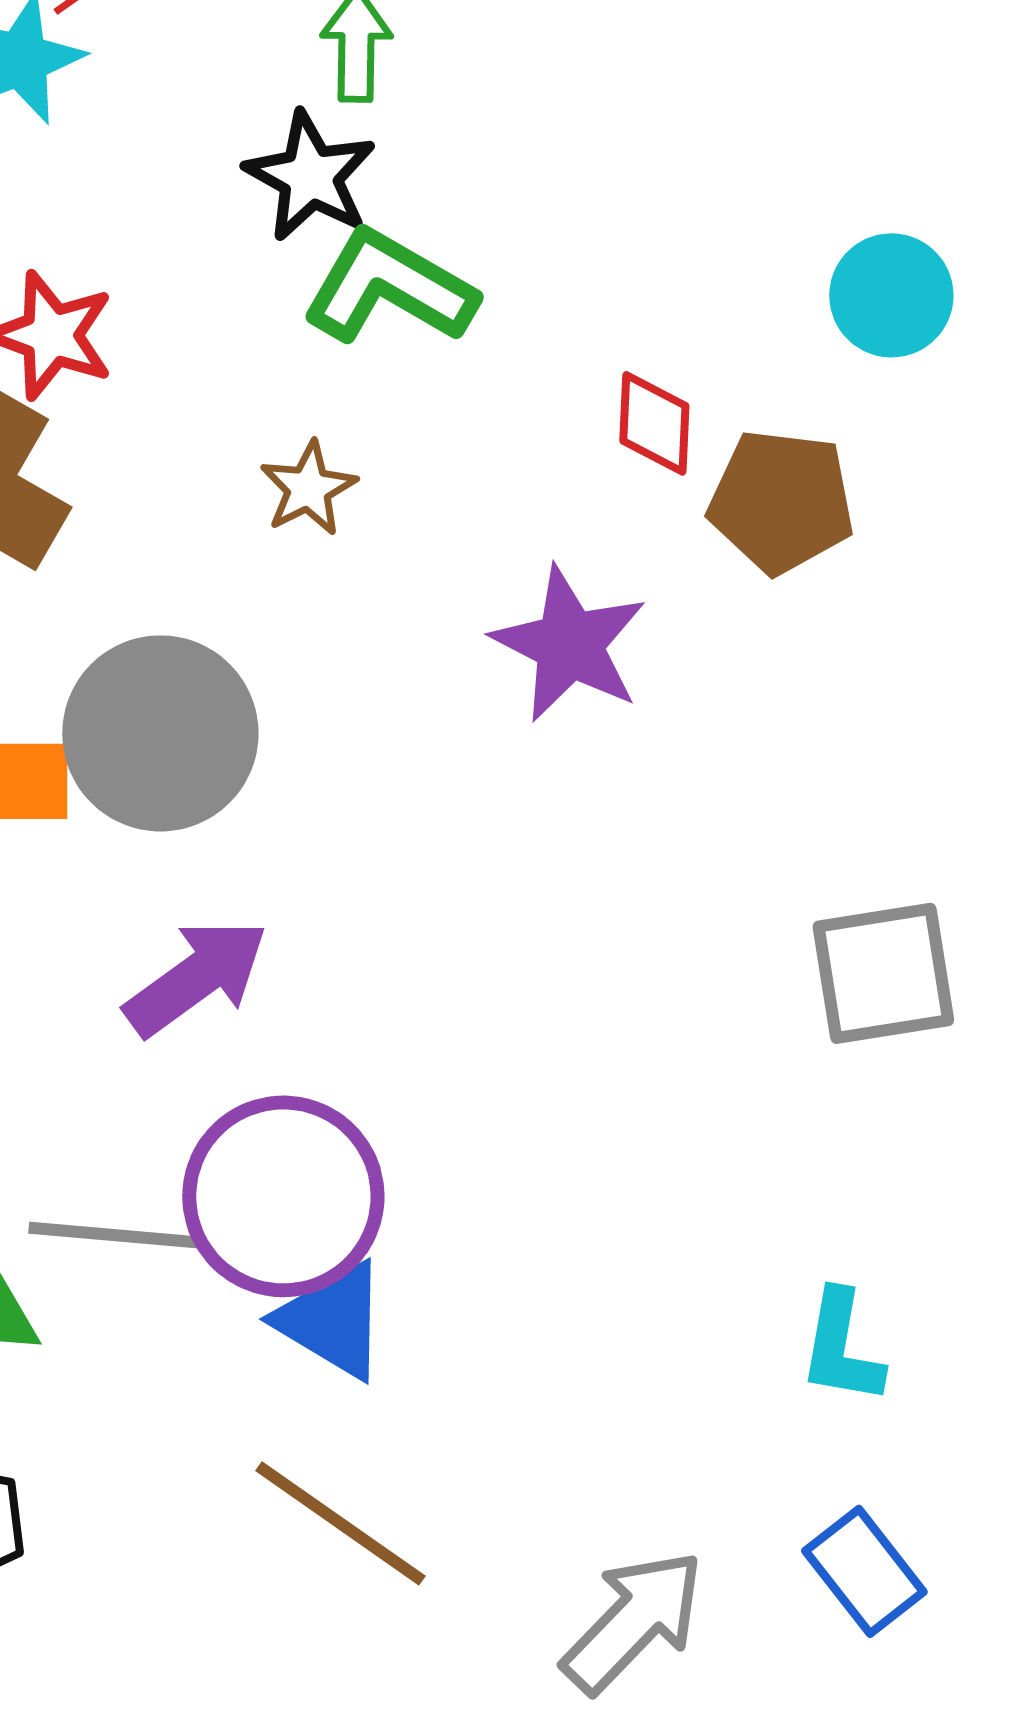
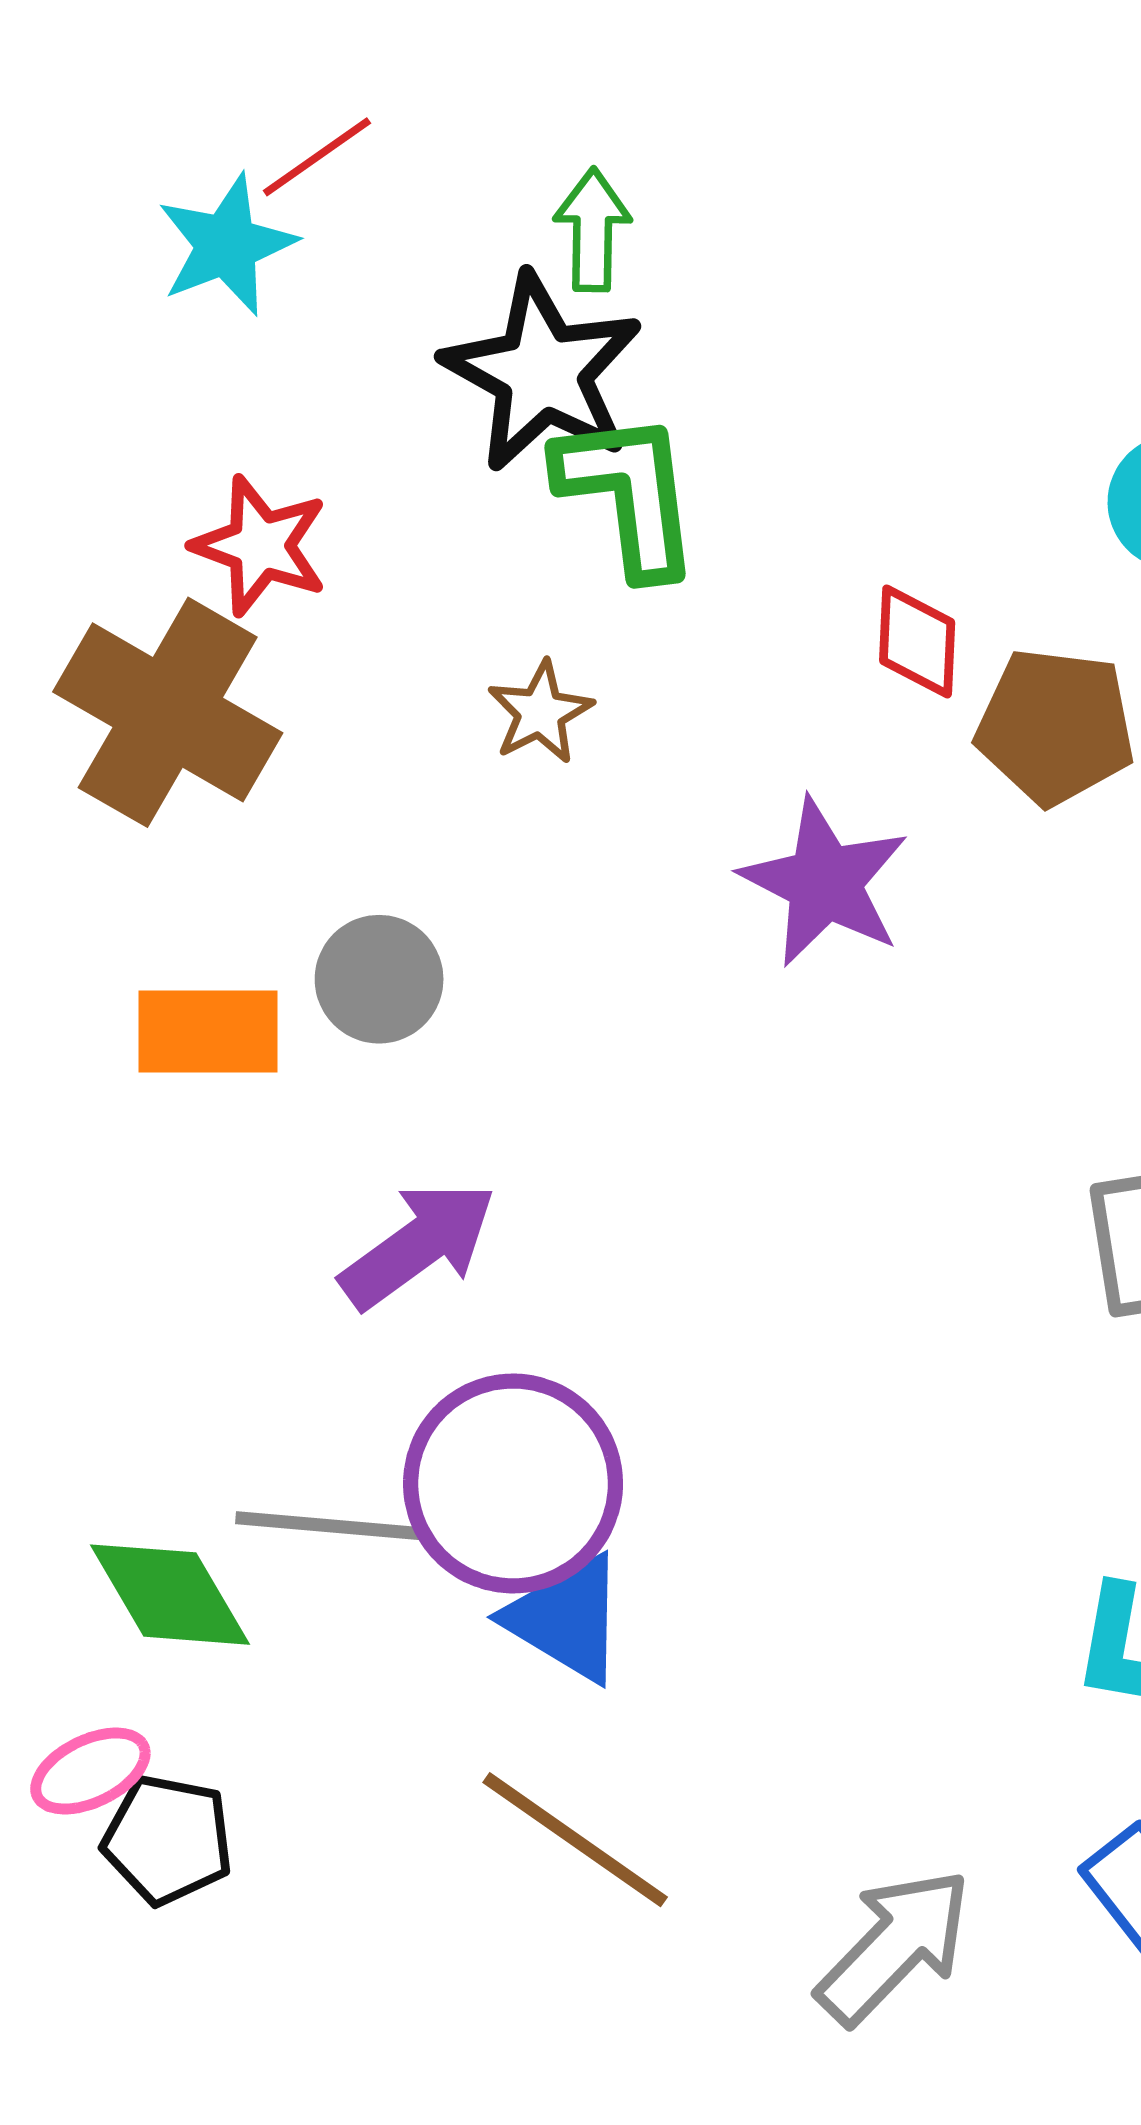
black star: (310, 176) -> (542, 373), size x1.4
green L-shape: (389, 287) -> (628, 493), turned 53
gray circle: (160, 733) -> (379, 979), size x0.6

